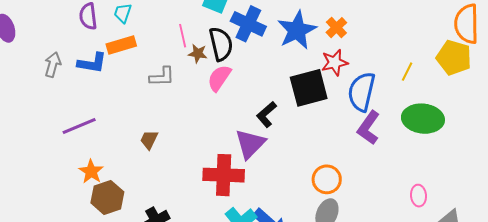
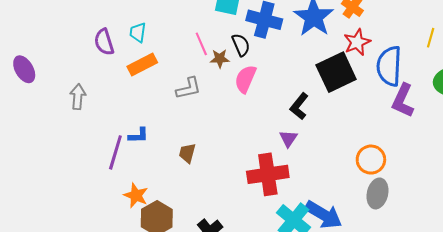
black semicircle: (221, 44) -> (241, 45), size x0.7
blue L-shape: (92, 63) -> (138, 136), moved, size x0.7
purple line: (79, 126) -> (115, 152), turned -40
purple triangle: (250, 144) -> (288, 138), size x0.6

